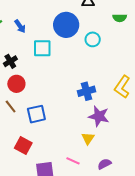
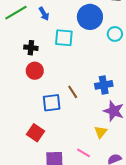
black cross: (10, 61) -> (31, 48), turned 32
brown line: (11, 106) -> (73, 92), moved

